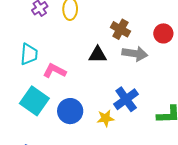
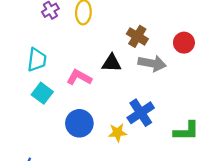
pink L-shape: (54, 71) -> (79, 77), moved
cyan square: (34, 101) -> (42, 93), moved, size x0.7

